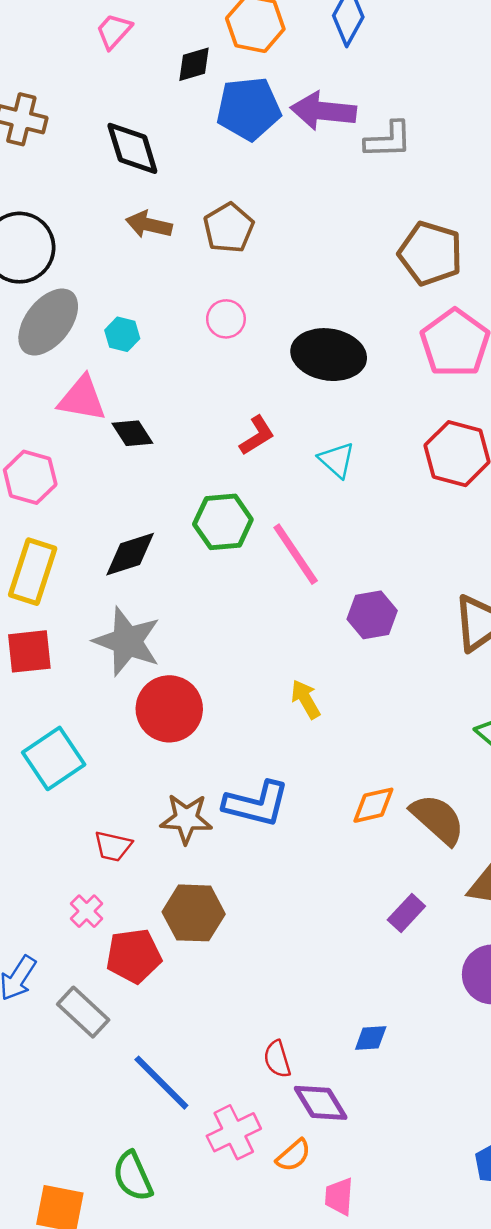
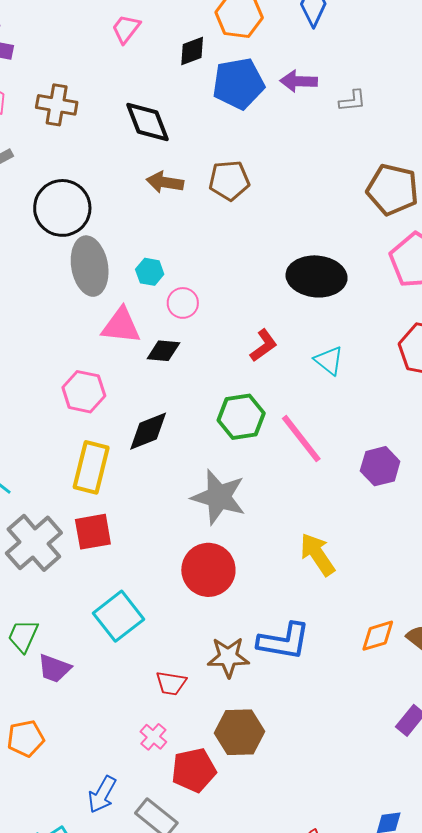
purple arrow: (323, 111) -> (299, 81), size x0.7
gray L-shape: (388, 140) -> (352, 101), size x0.7
brown pentagon: (229, 228) -> (229, 180), turned 30
pink circle: (226, 319) -> (183, 303), moved
gray ellipse: (48, 322) -> (90, 266), turned -44
black diamond: (132, 433) -> (163, 351), turned -48
black diamond: (130, 554) -> (148, 431), moved
purple hexagon: (372, 615) -> (380, 466), moved
gray star: (127, 641) -> (219, 497), moved
yellow arrow: (306, 699) -> (317, 554), size x1.4

